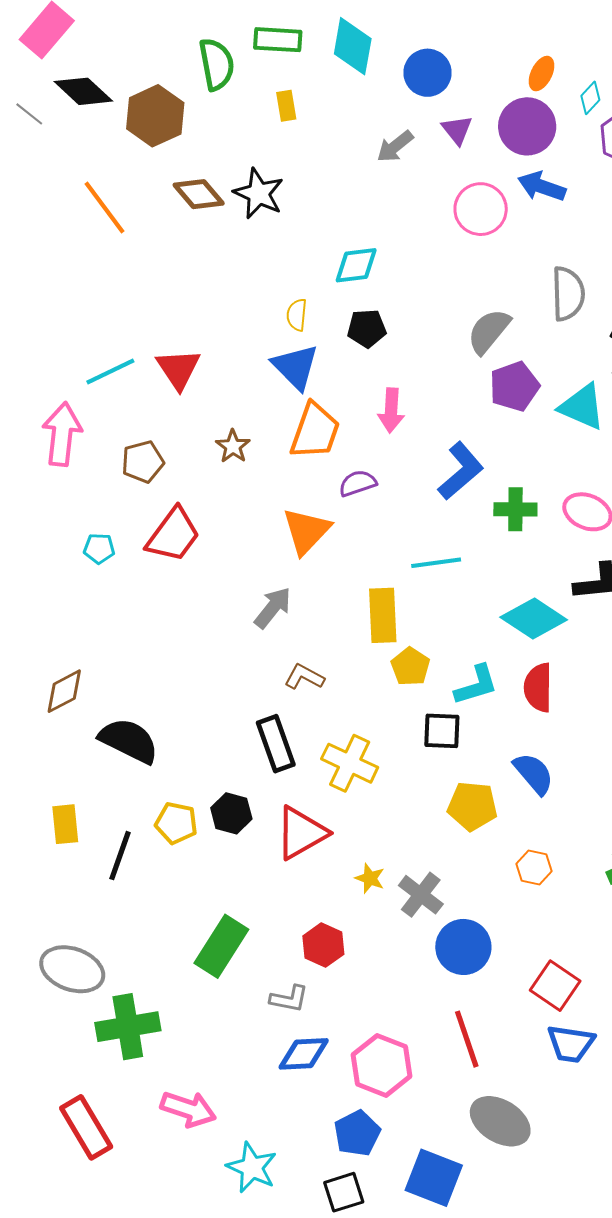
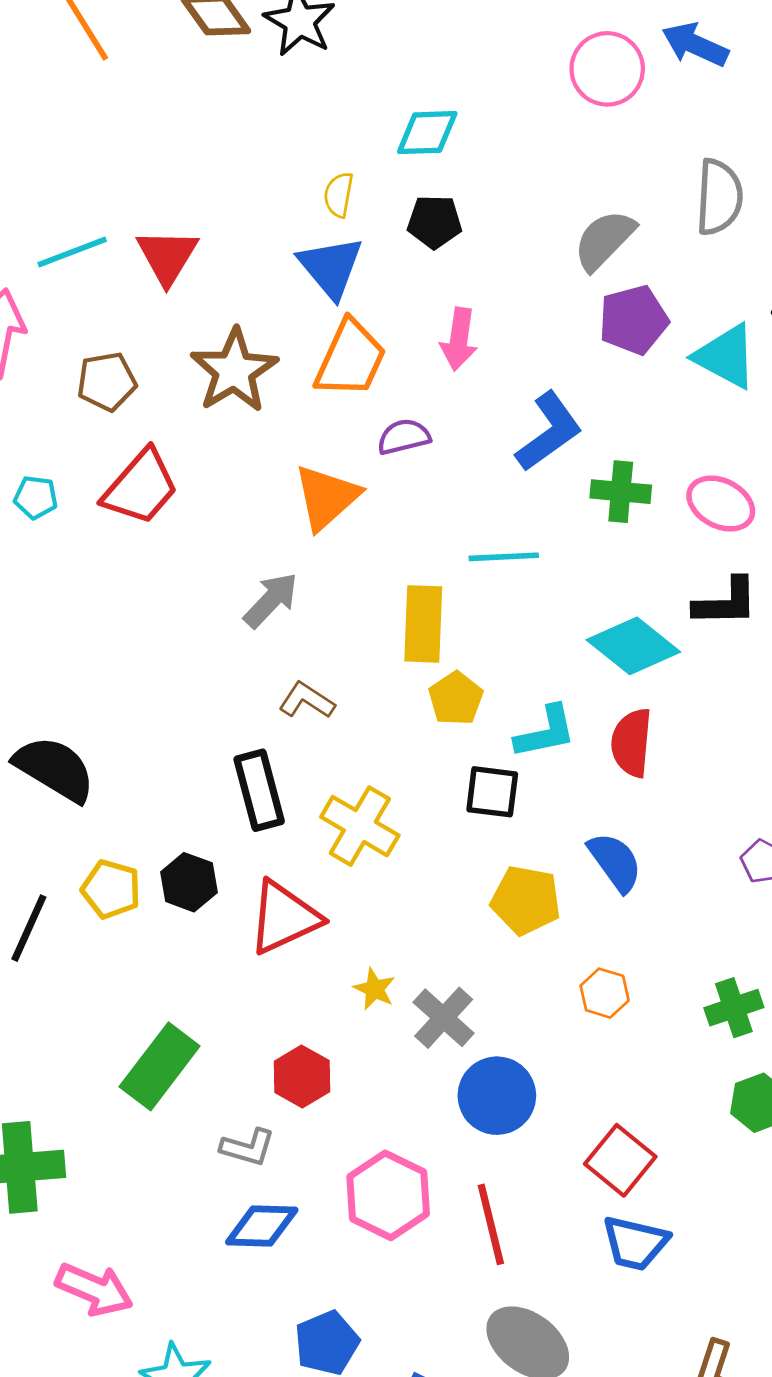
brown star: (233, 446) -> (234, 371), size x1.8
pink hexagon: (382, 1065) -> (388, 1195), moved

